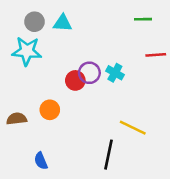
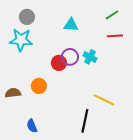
green line: (143, 19) -> (112, 15), turned -32
cyan triangle: (63, 23) -> (71, 25), moved
red line: (156, 55) -> (115, 36), moved

